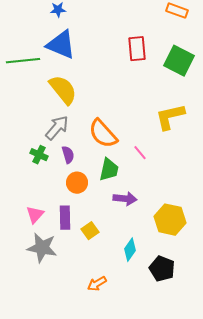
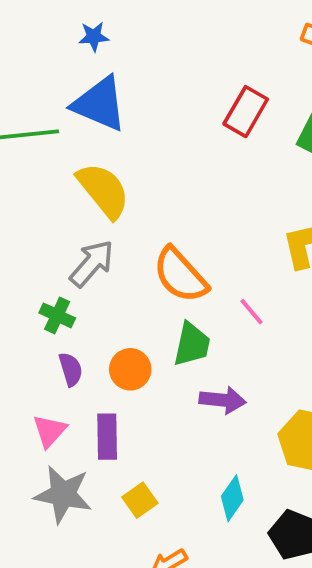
red rectangle: (137, 49) -> (246, 112), turned 35
purple semicircle: (68, 155) -> (71, 369), moved
yellow square: (90, 231) -> (140, 500), moved

